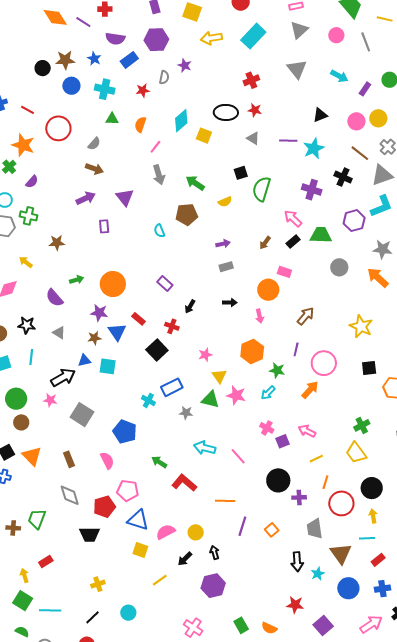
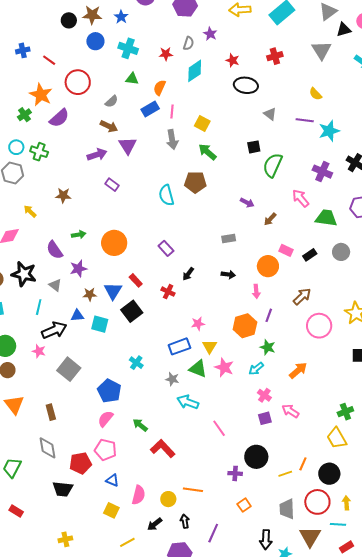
blue rectangle: (129, 60) -> (150, 109), moved
red star: (255, 110) -> (233, 60), moved
black triangle: (320, 115) -> (344, 30), moved
cyan diamond: (181, 121) -> (195, 71), moved
yellow square: (204, 136) -> (202, 123), moved
pink line: (155, 147) -> (172, 111), turned -40
purple semicircle: (32, 182) -> (59, 118), moved, size x1.5
purple triangle: (125, 197) -> (128, 146), moved
yellow semicircle: (225, 202) -> (315, 94), moved, turned 64
green cross: (29, 216) -> (39, 152), moved
purple rectangle: (104, 226) -> (112, 185), turned -56
cyan semicircle: (159, 231) -> (166, 195), size x1.5
black rectangle: (293, 241) -> (310, 255), moved
purple arrow: (223, 244) -> (247, 203), moved, turned 32
purple star: (99, 313) -> (78, 269), moved, turned -30
black star: (27, 325) -> (24, 274), size x1.4
purple line: (296, 349) -> (269, 315), moved
black square: (157, 350) -> (132, 311), moved
cyan line: (31, 357) -> (39, 307), moved
pink circle: (324, 363) -> (319, 326), moved
blue rectangle: (172, 387) -> (179, 346), moved
pink cross: (267, 428) -> (264, 395), moved
cyan arrow: (205, 448) -> (188, 402), moved
yellow line: (316, 459) -> (285, 474), moved
pink semicircle: (107, 460) -> (105, 419), moved, turned -120
black circle: (372, 488) -> (329, 474), moved
purple cross: (299, 497) -> (235, 473), moved
orange line: (225, 501) -> (193, 490), moved
red circle: (341, 503) -> (317, 502), moved
blue triangle: (138, 520) -> (112, 480), size x0.6
purple line: (242, 526) -> (213, 533), moved
pink semicircle: (166, 532) -> (138, 495), turned 126
red rectangle: (46, 561) -> (16, 511), turned 56

